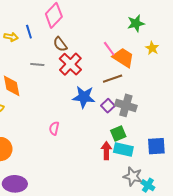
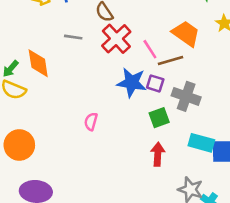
pink line: (109, 49) -> (150, 49), moved
purple square: (108, 106) -> (155, 83), moved, turned -32
green square: (118, 134) -> (159, 118), moved
cyan rectangle: (123, 150) -> (201, 143), moved

